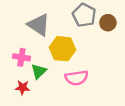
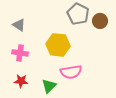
gray triangle: (39, 25) -> (19, 25), moved, size x0.6
green triangle: (39, 71) -> (49, 86), moved

